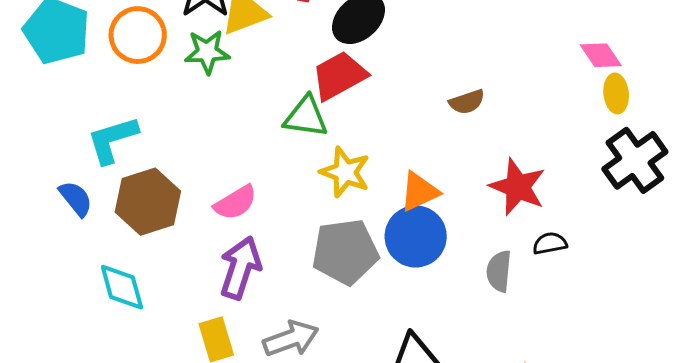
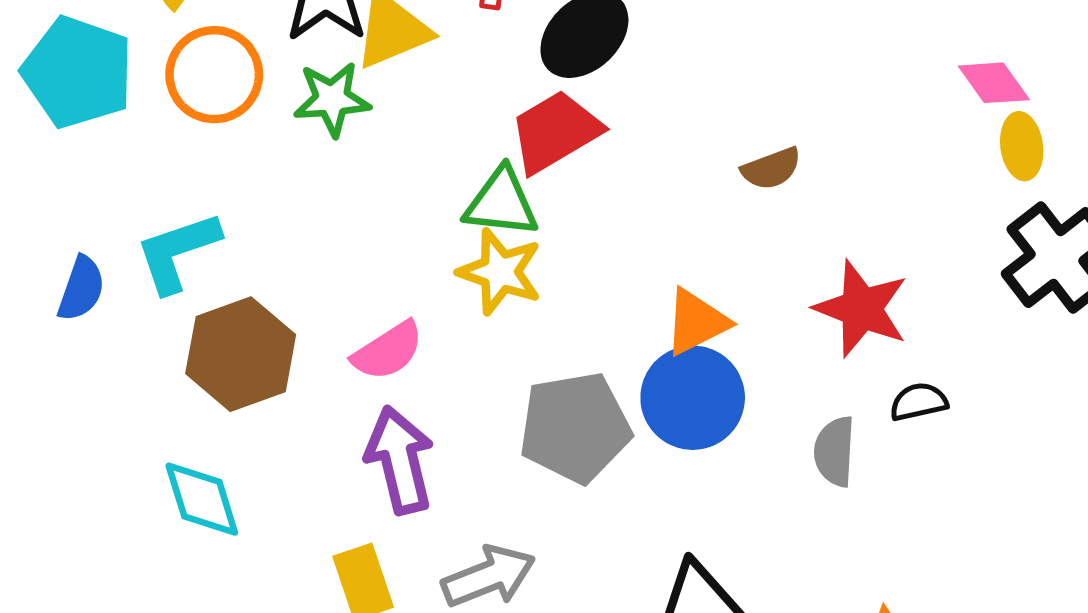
yellow star: (345, 172) -> (500, 272), moved
blue semicircle: (76, 199) -> (81, 289), moved, turned 60
purple arrow: (240, 268) -> (400, 460), turned -30

